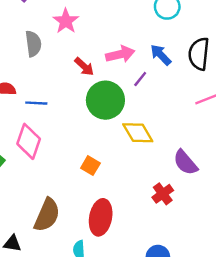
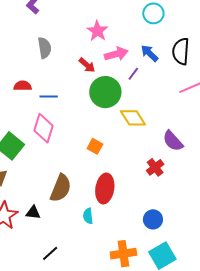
pink star: (66, 21) -> (97, 31), moved

